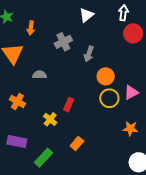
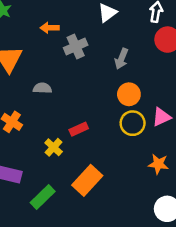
orange arrow: (31, 28) -> (50, 28), moved, turned 80
gray arrow: (89, 54) -> (121, 59), moved
red rectangle: (69, 105) -> (79, 129), turned 40
orange rectangle: (77, 143) -> (87, 180), size x1.6

